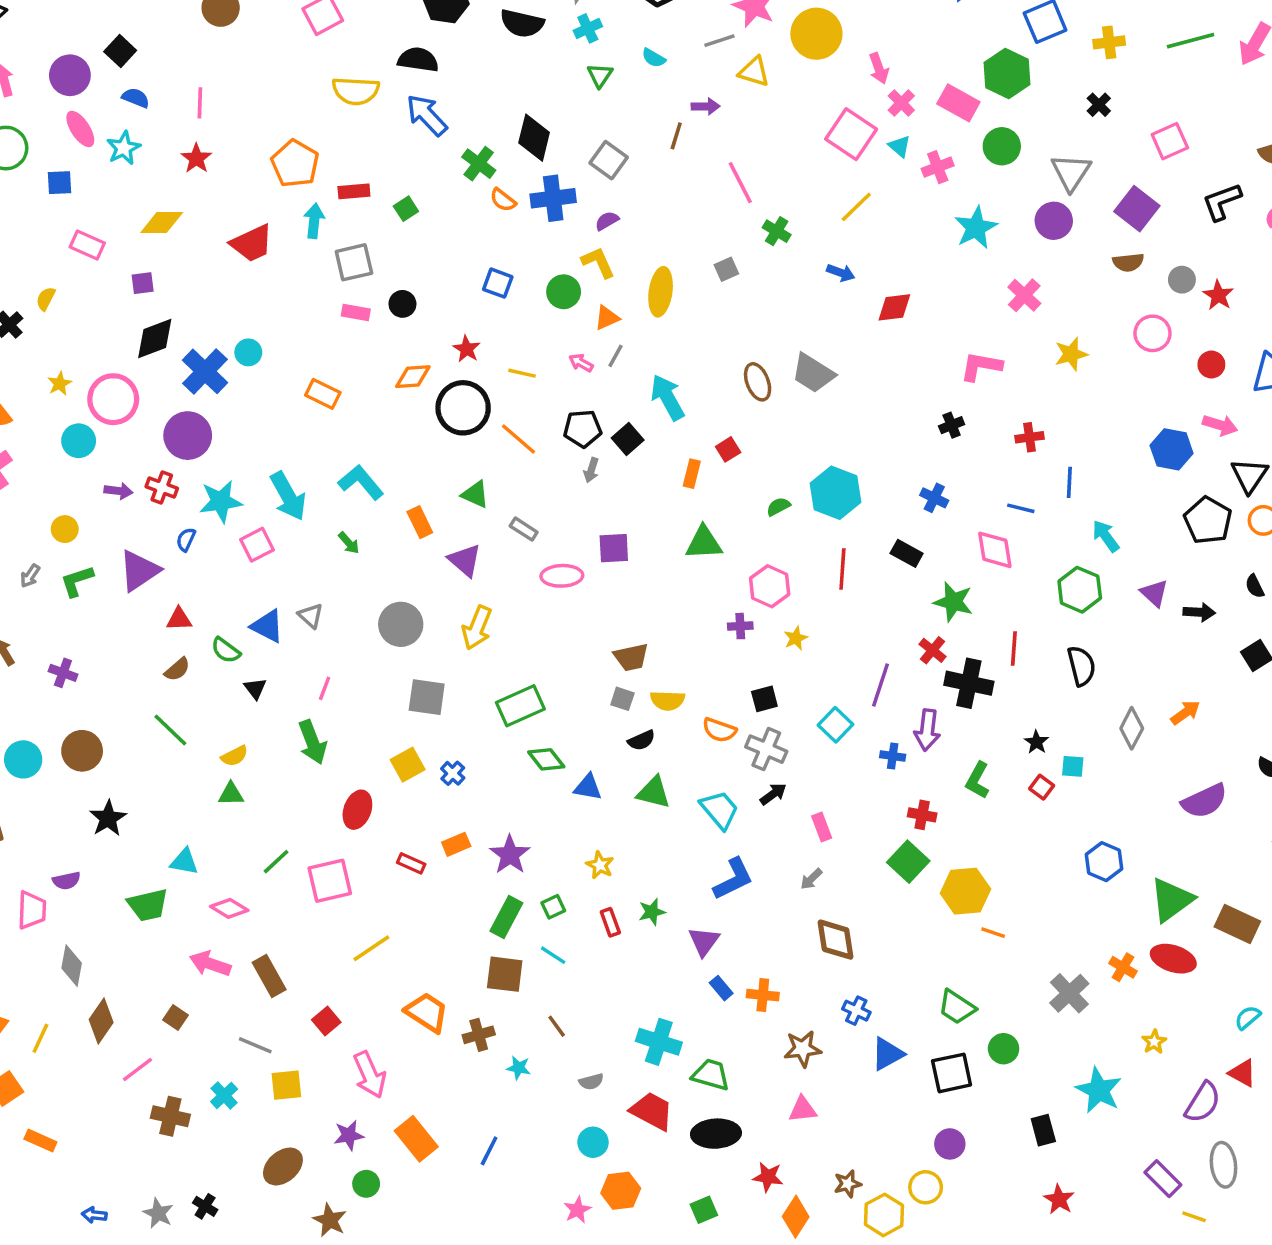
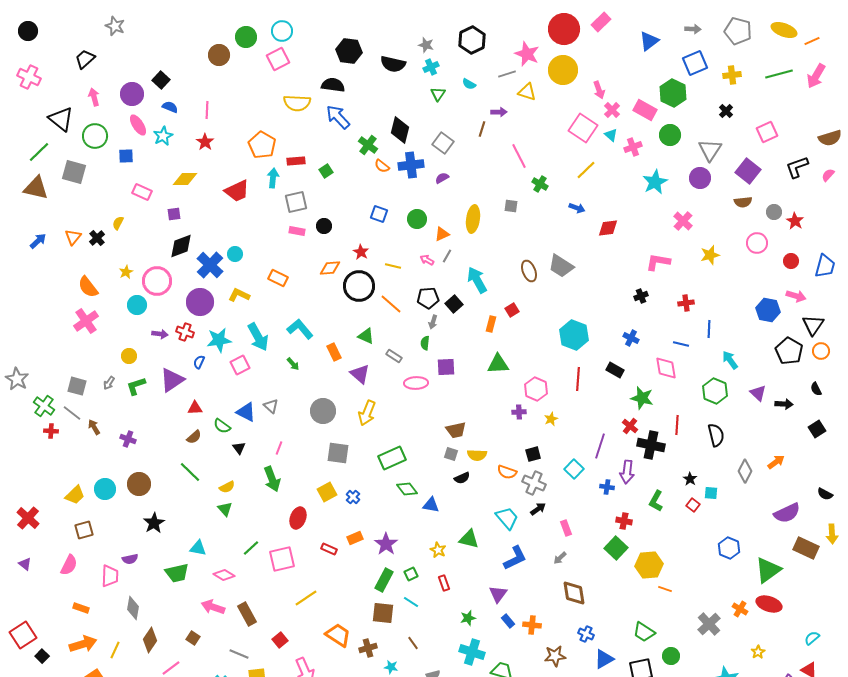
yellow L-shape: (598, 262) -> (239, 295), moved, turned -40
gray square: (726, 269) -> (511, 206), turned 32
green semicircle: (778, 507) -> (425, 343), moved, turned -56
green triangle: (654, 792) -> (469, 539), moved
green triangle: (231, 794) -> (225, 509), turned 49
green star: (652, 912) -> (468, 618), moved
brown rectangle: (1237, 924) -> (806, 548), moved

